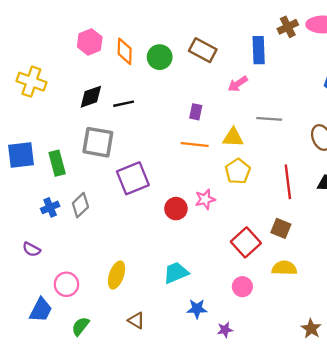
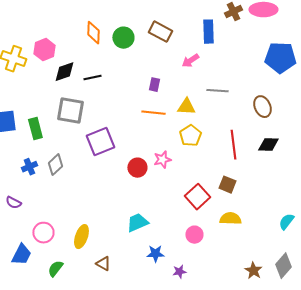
pink hexagon: (90, 42) -> (44, 50), moved
yellow ellipse: (117, 275) -> (81, 237), moved

